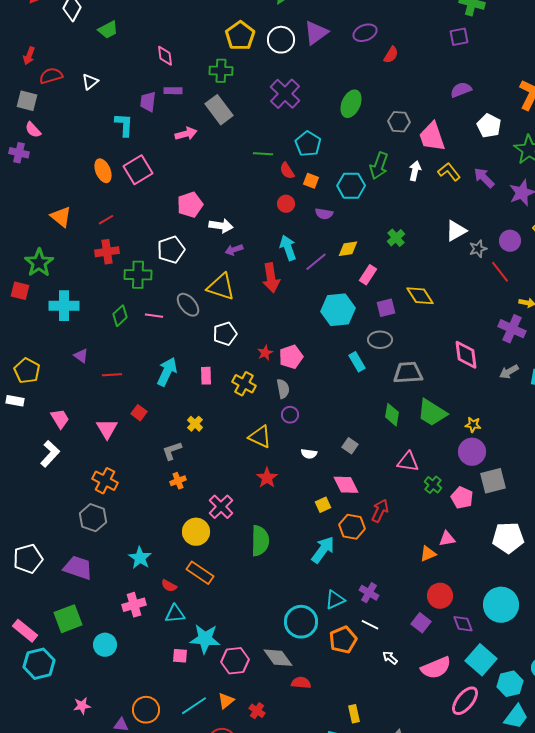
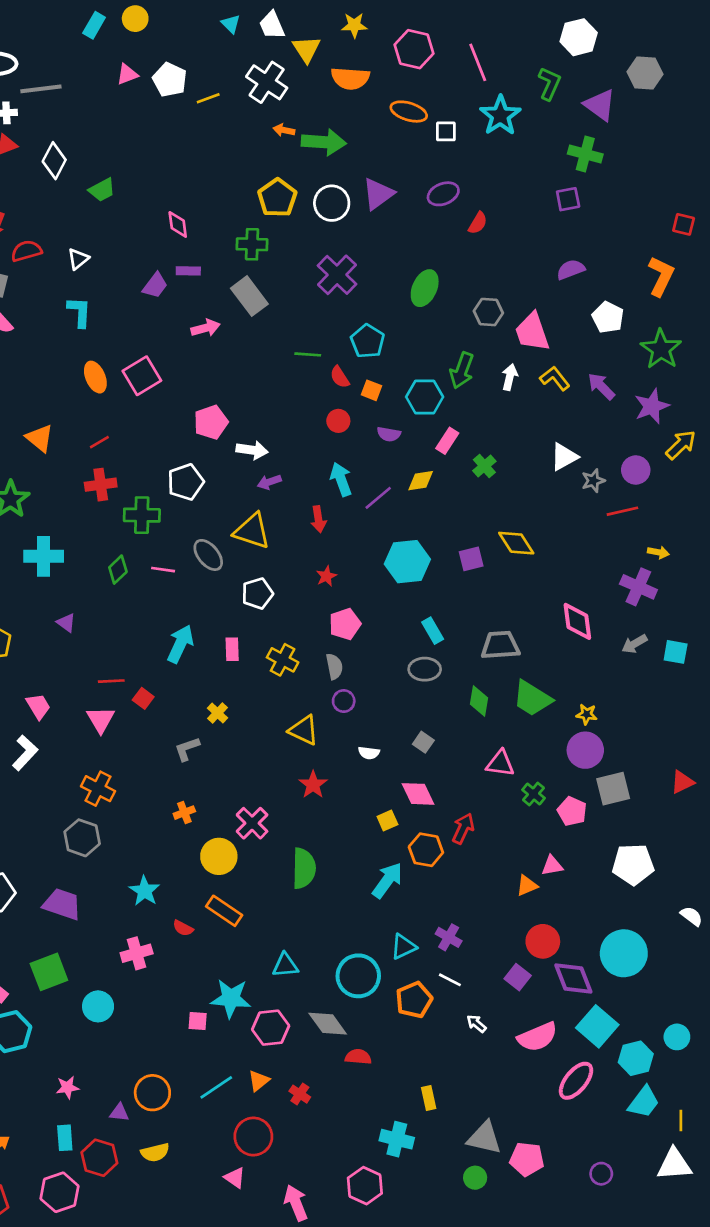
purple trapezoid: (148, 102) -> (155, 285), turned -150
cyan L-shape: (124, 125) -> (79, 312), moved
red line: (500, 272) -> (622, 511), turned -65
pink rectangle: (368, 275) -> (447, 441), moved
red arrow: (271, 278) -> (318, 519), size x0.7
gray ellipse: (380, 340) -> (425, 669), moved
red star: (265, 353) -> (326, 576), moved
red line: (112, 375) -> (111, 681), moved
orange cross: (178, 481) -> (184, 813), moved
cyan triangle: (175, 614) -> (285, 965), moved
purple diamond: (463, 624) -> (573, 979), size x1.5

